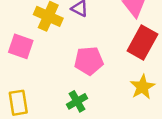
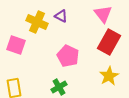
pink pentagon: (89, 61) -> (68, 56), turned 30

